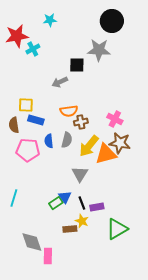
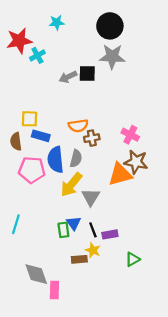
black circle: (112, 21) -> (110, 26), moved
gray arrow: (60, 82) -> (68, 77), moved
blue semicircle: (49, 141) -> (56, 160), size x1.6
yellow arrow: (89, 146) -> (71, 185), moved
green rectangle: (56, 203) -> (63, 230), turned -64
green triangle: (117, 229) -> (133, 259), size x0.6

